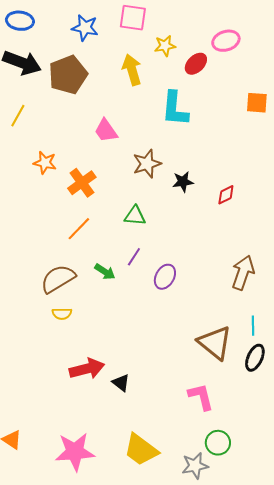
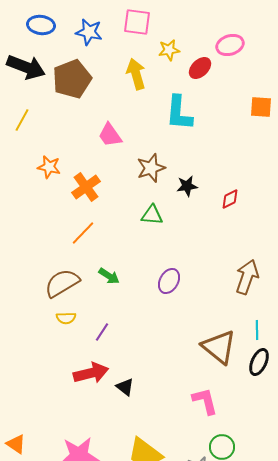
blue ellipse: (20, 21) -> (41, 25), moved
green triangle: (135, 216) -> (152, 215), moved
purple line: (134, 257) -> (102, 332), moved

